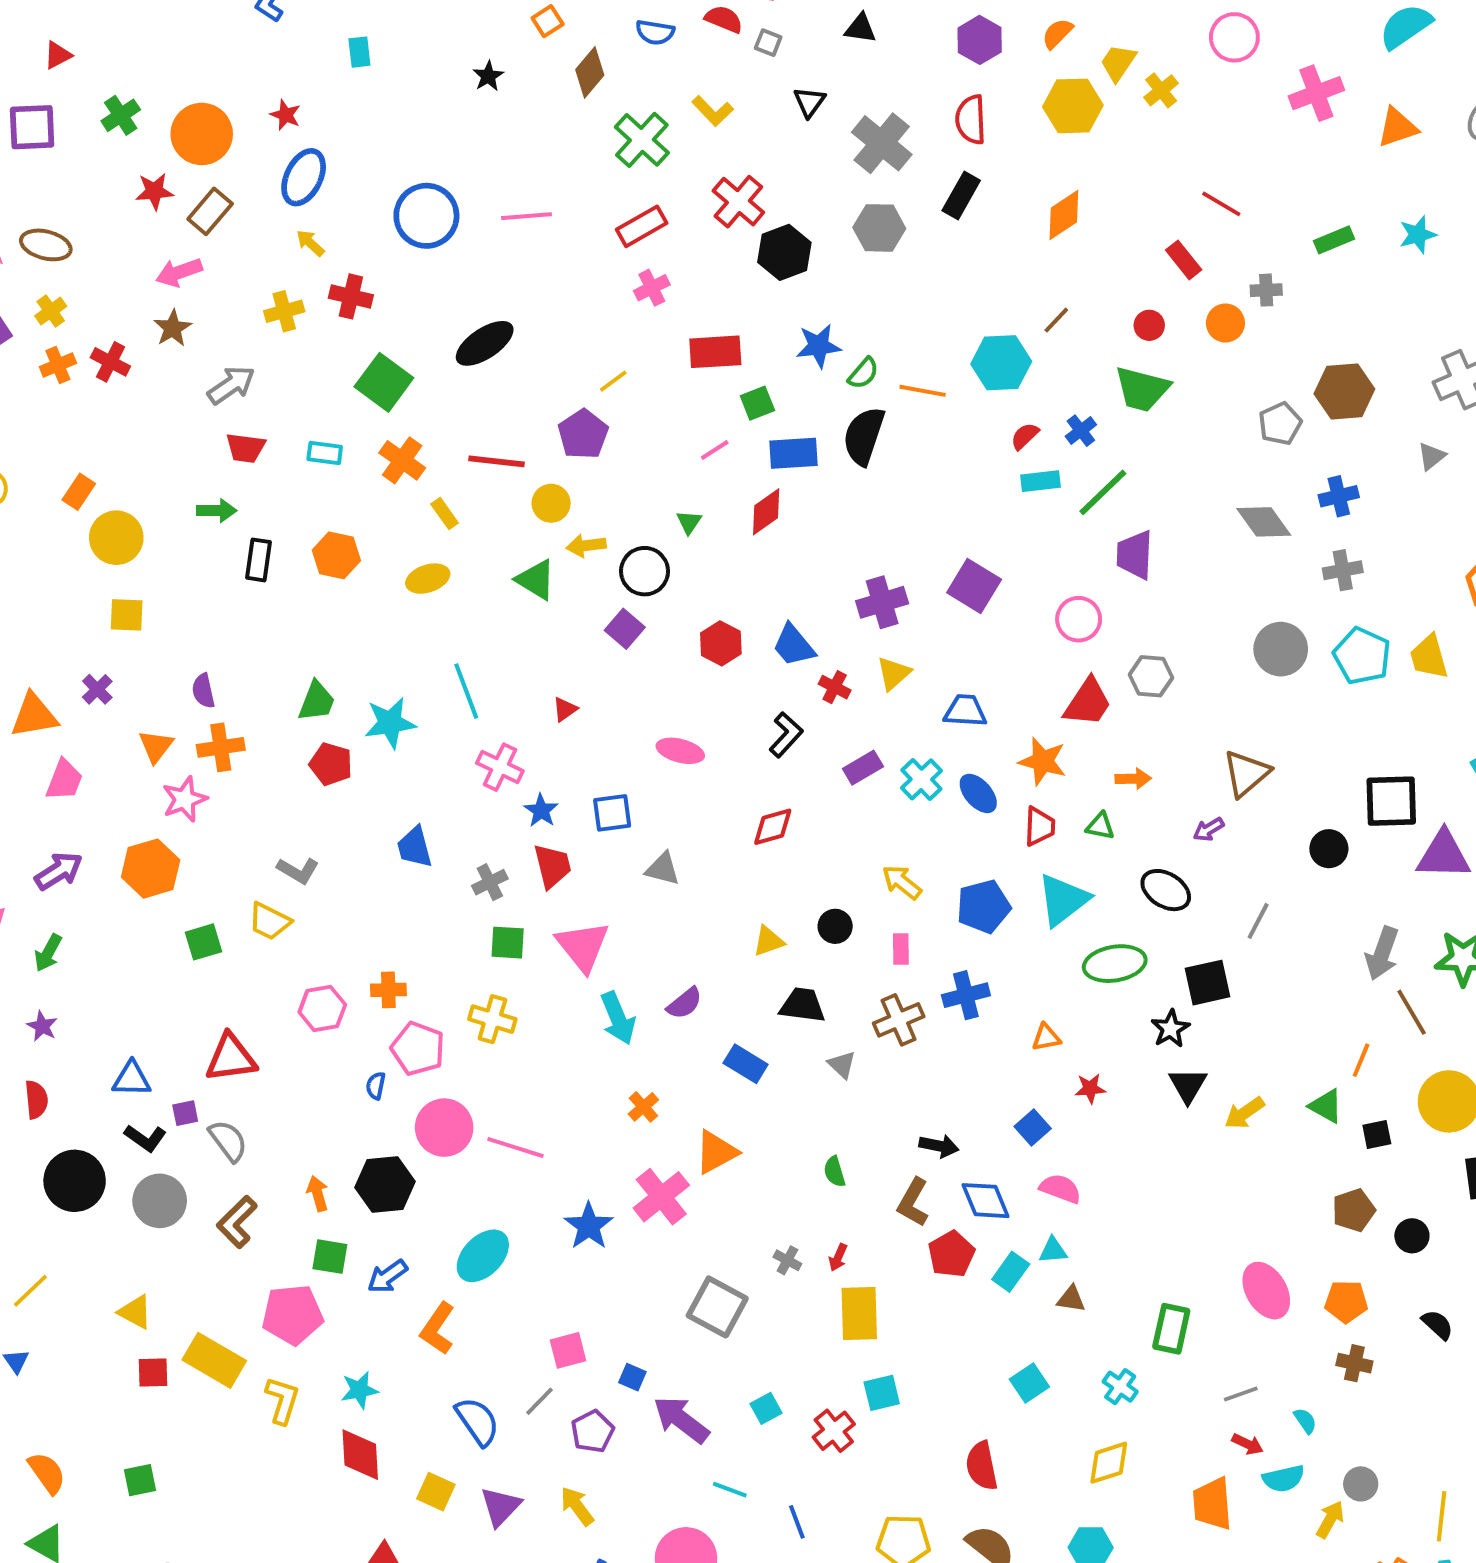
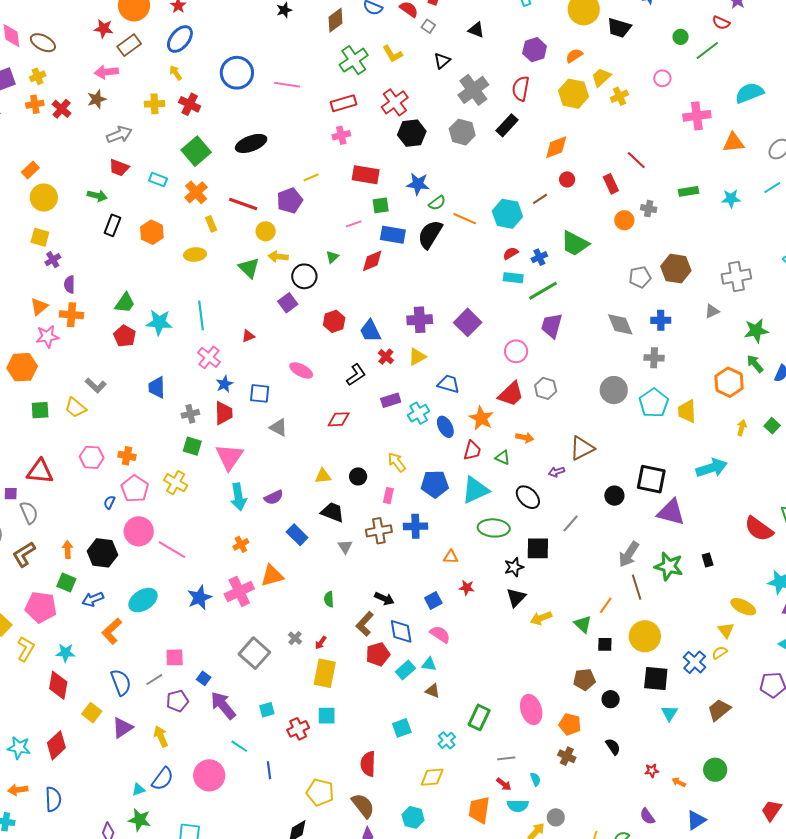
pink circle: (1234, 37) -> (662, 78), size x0.7
red circle: (1149, 325) -> (567, 179), moved
purple cross: (97, 689) -> (53, 260), moved

